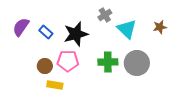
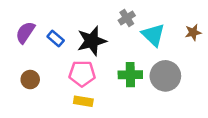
brown circle: (45, 66) -> (30, 80), moved
yellow rectangle: (55, 85) -> (83, 101), moved

